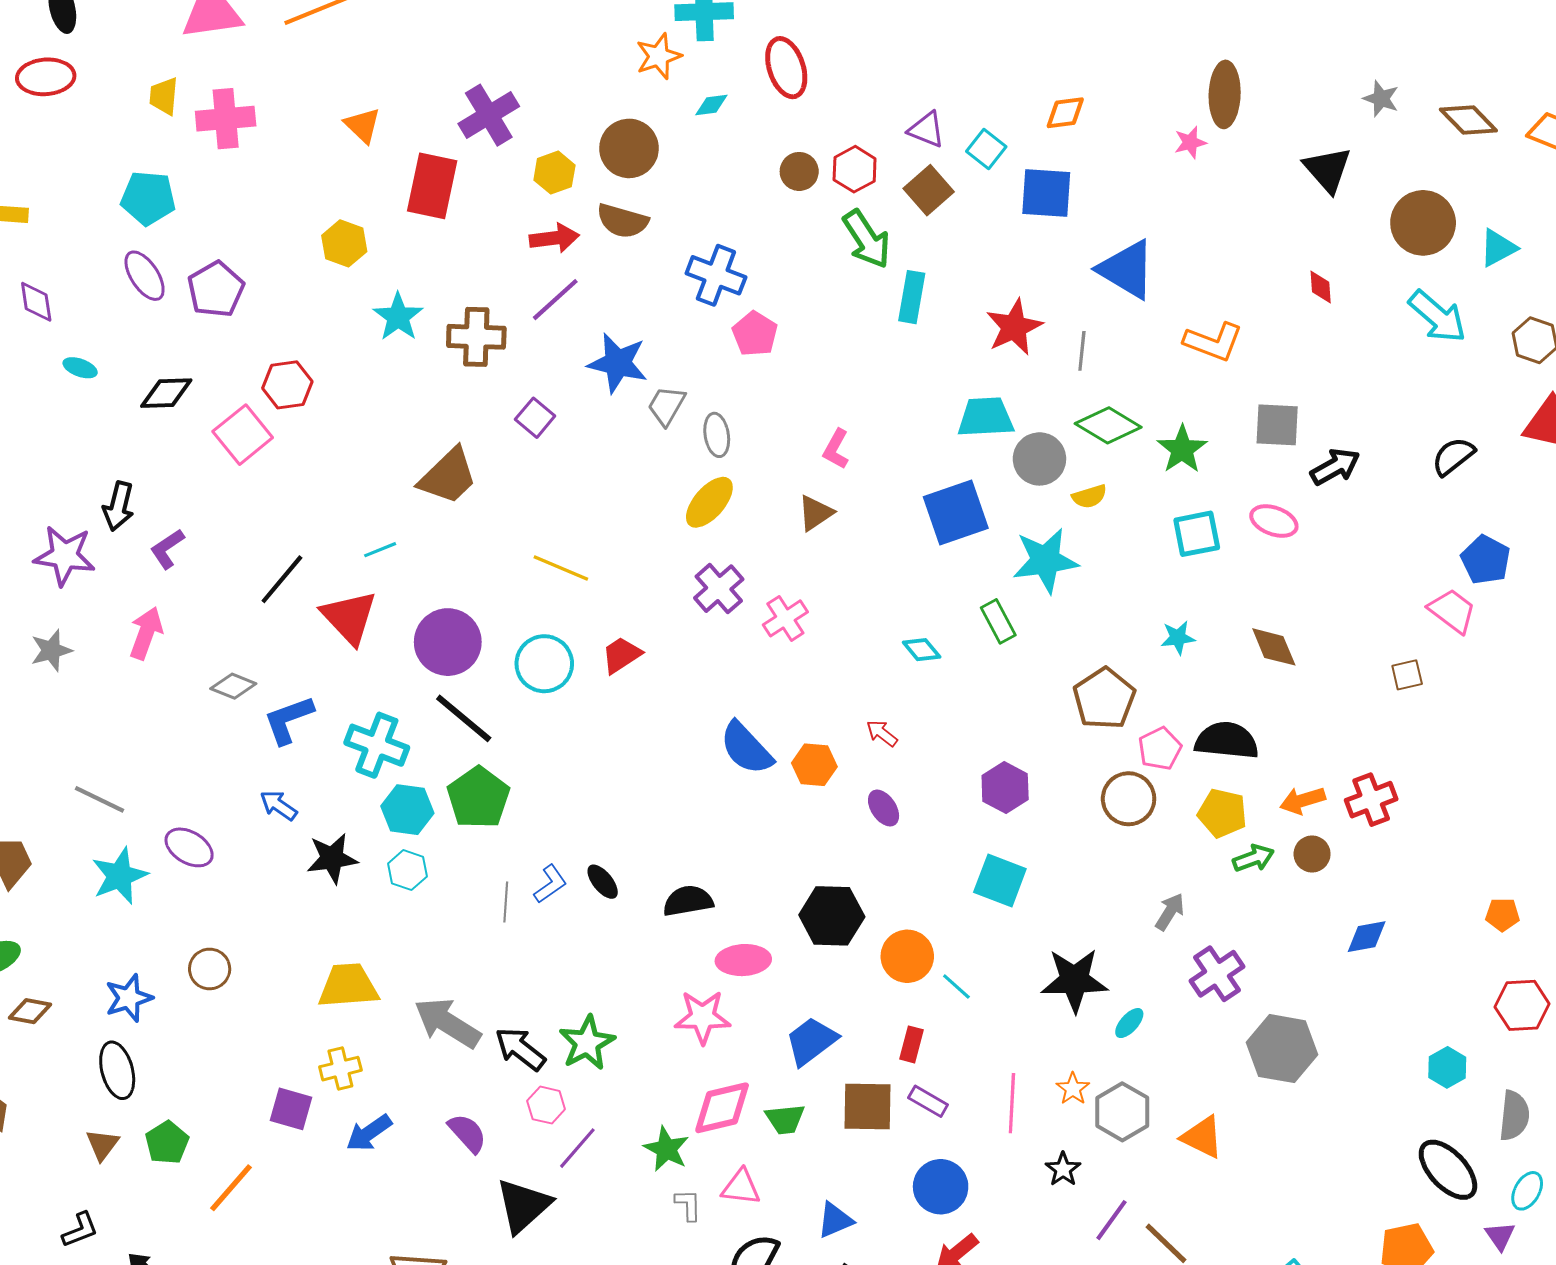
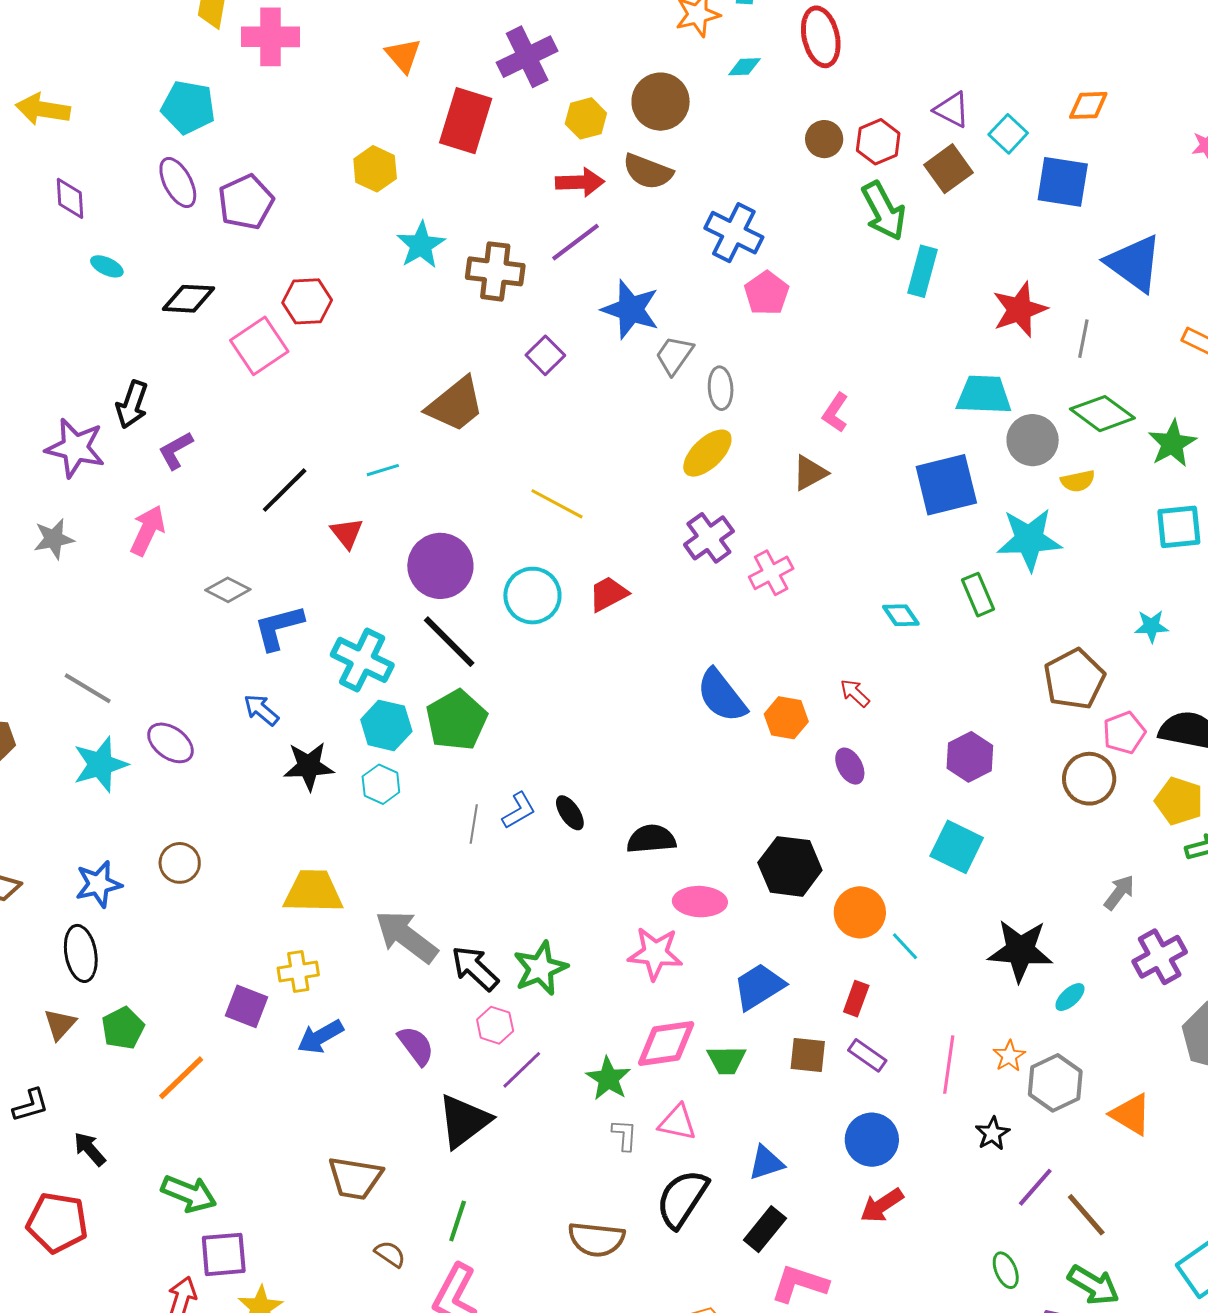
red triangle: (349, 617) -> (347, 533), size x0.6
brown square: (867, 1106) -> (808, 1055), size x0.7

